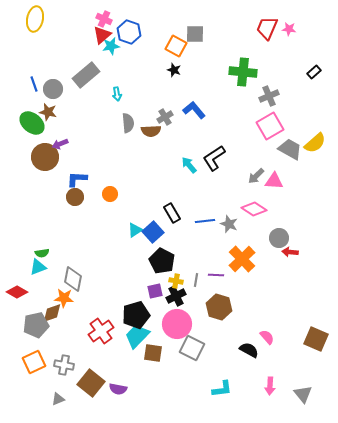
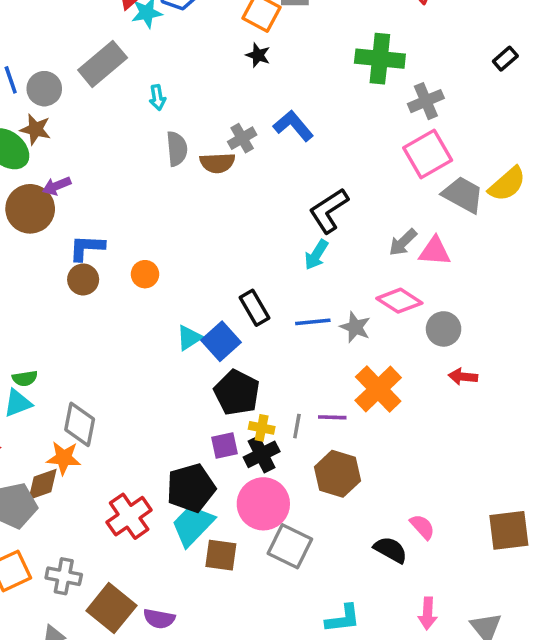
cyan arrow: (189, 165) -> (316, 255), moved, turned -108
gray circle: (279, 238) -> (444, 329), moved
brown square: (316, 339) -> (509, 530), turned -30

